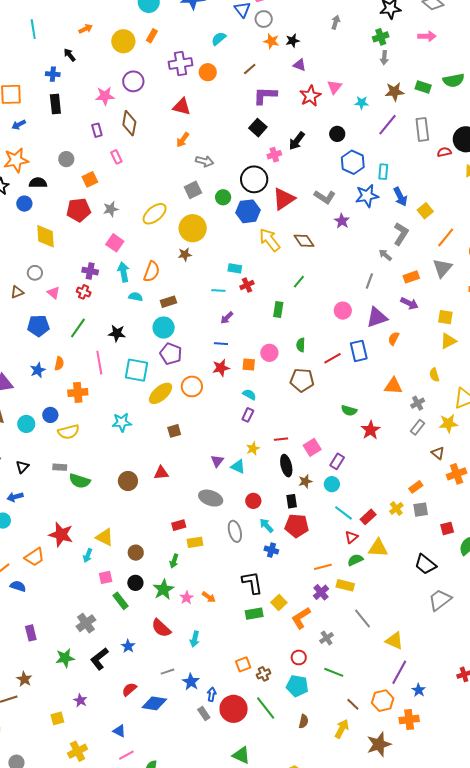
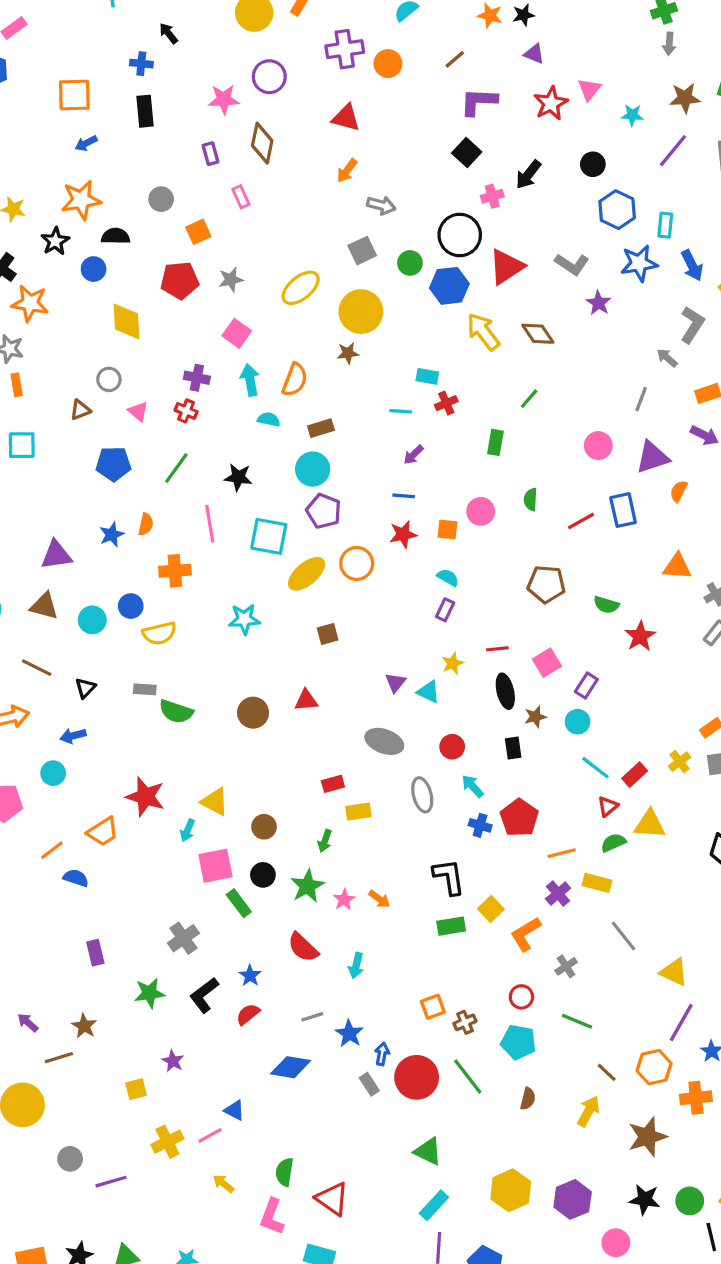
brown pentagon: (302, 380) -> (546, 584), moved
red pentagon: (297, 526) -> (519, 818), moved, turned 30
pink square: (106, 577) -> (215, 866), size x1.6
red semicircle: (129, 689) -> (248, 1014), moved
pink line: (126, 755) -> (210, 1135), moved

